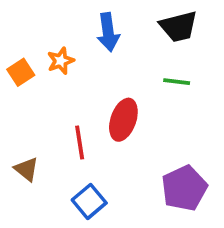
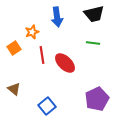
orange square: (21, 72) -> (14, 48), moved
red ellipse: (123, 120) -> (65, 63), turned -65
red line: (80, 143) -> (42, 55), moved

